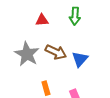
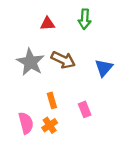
blue triangle: (80, 59) -> (104, 68), moved

